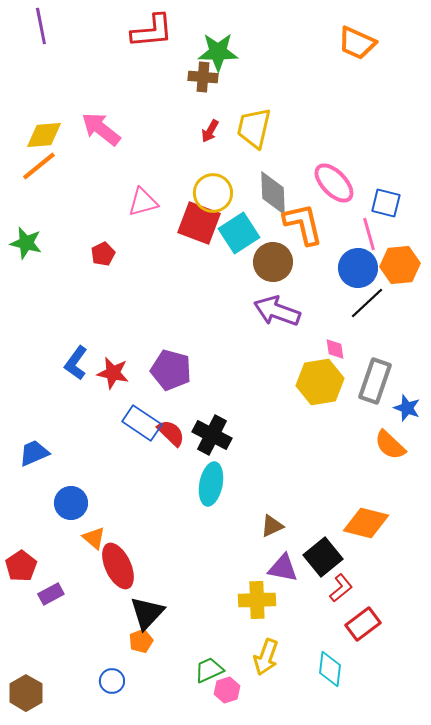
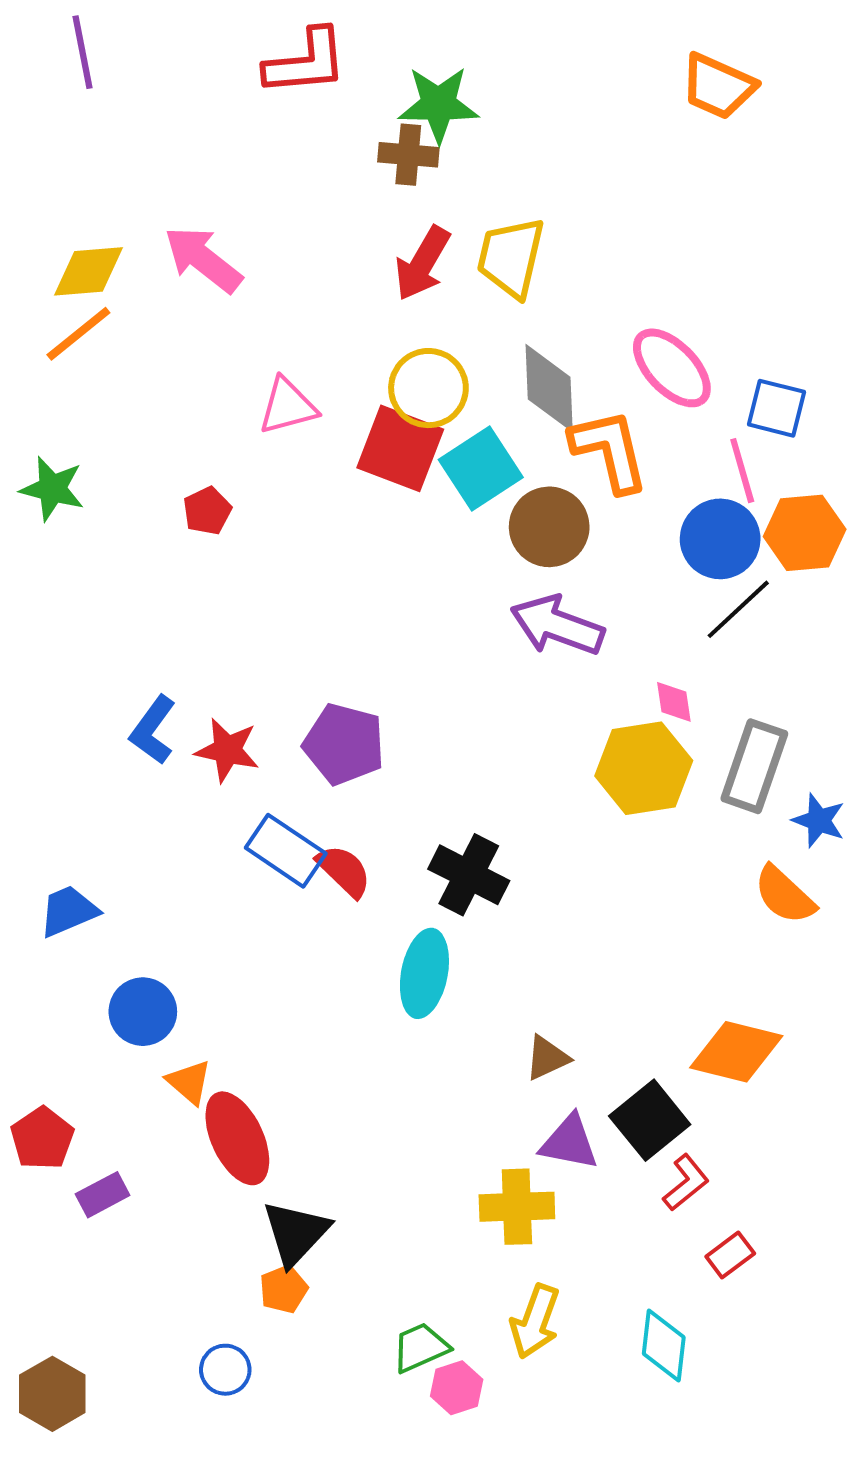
red arrow: (210, 131) -> (422, 263), size x1.6
black cross: (212, 435) -> (469, 875), moved
red rectangle: (363, 624) -> (730, 1255), size x0.7

